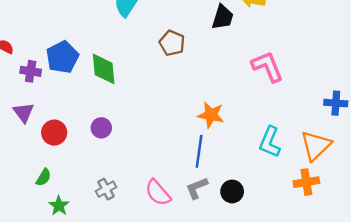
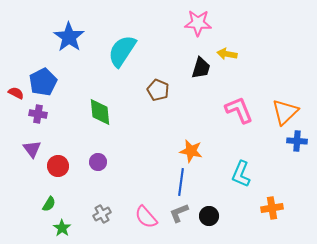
blue pentagon: (62, 57) -> (43, 82), moved
orange triangle: (316, 146) -> (285, 112), moved

